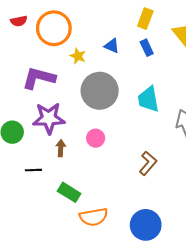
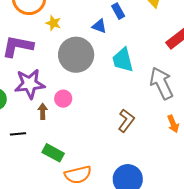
blue triangle: (112, 46) -> (99, 26), moved
pink circle: (96, 138) -> (63, 99), moved

